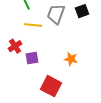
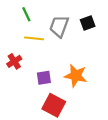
purple square: (32, 58) -> (44, 78), moved
orange star: (71, 59) -> (76, 76), size x1.5

